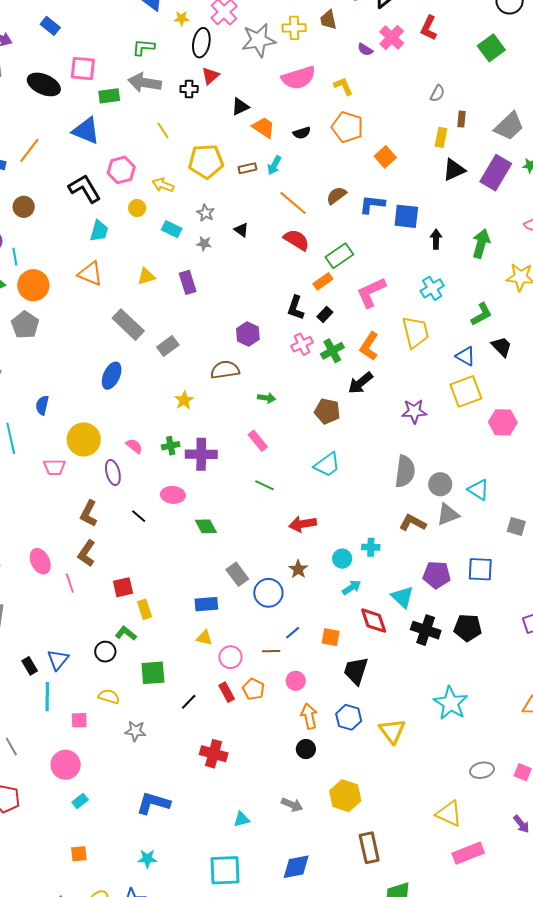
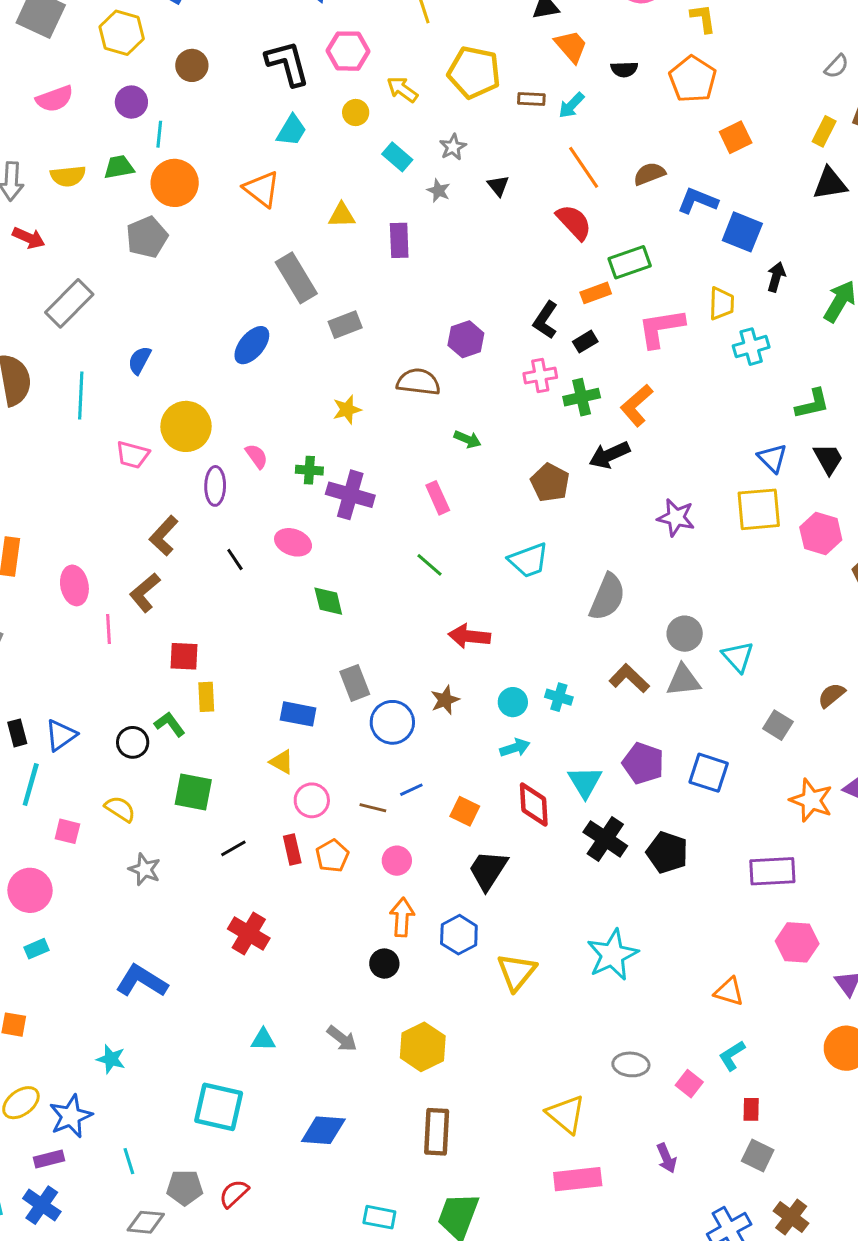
yellow trapezoid: (416, 332) -> (722, 304), moved, size x0.7
pink hexagon: (503, 422) -> (821, 534), moved
gray semicircle: (405, 471) -> (607, 597), moved

